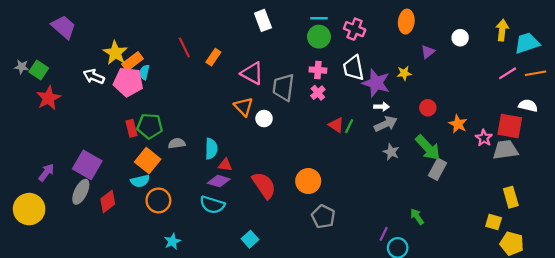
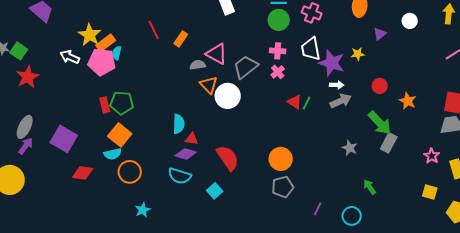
gray trapezoid: (283, 87) -> (246, 67), turned 44
white circle: (264, 119) -> (228, 96), size x1.6
pink star: (484, 138) -> (432, 156), moved
gray semicircle: (177, 143) -> (198, 65), moved
gray star: (391, 152) -> (350, 148), moved
orange circle: (308, 181) -> (281, 159), moved
gray ellipse: (81, 192) -> (25, 127), moved
red diamond: (108, 202) -> (83, 173), turned 45
gray pentagon: (323, 217) -> (283, 187), turned 30
yellow square: (494, 222) -> (430, 192), moved
purple line: (384, 234) -> (318, 209), moved
cyan square: (250, 239) -> (215, 191), moved

